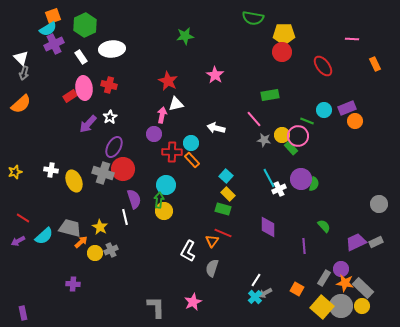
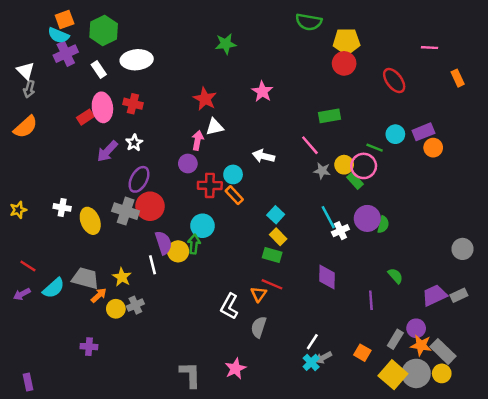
cyan semicircle: (48, 29) -> (58, 35), turned 54
yellow circle: (164, 211) -> (178, 251), moved

